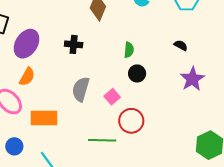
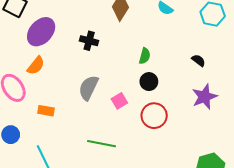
orange rectangle: (44, 118) -> (46, 111), size x0.6
red circle: (131, 121) -> (154, 116), moved

